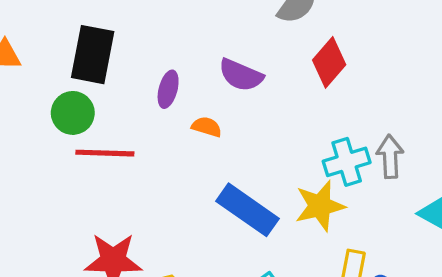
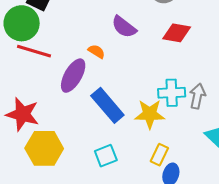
red diamond: (329, 62) -> (177, 33), turned 44
purple ellipse: (168, 89) -> (73, 76), moved, size x1.6
green circle: (73, 113) -> (22, 23), size x1.4

